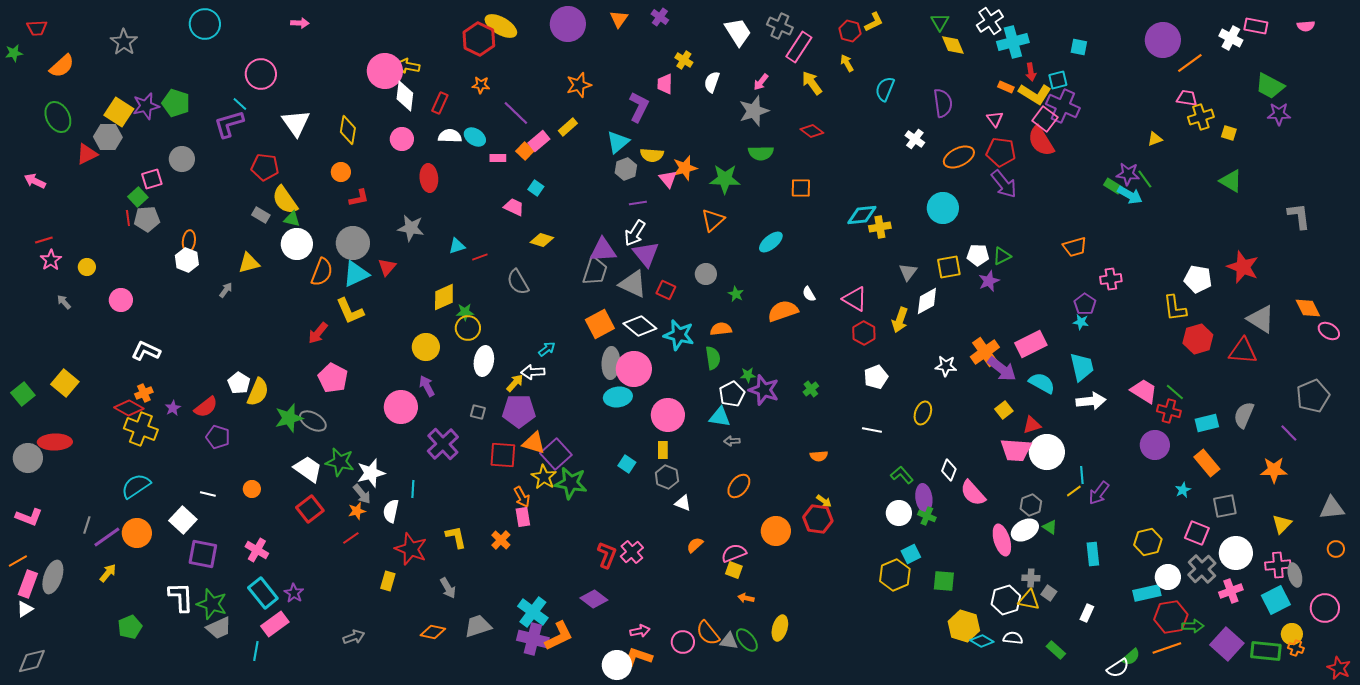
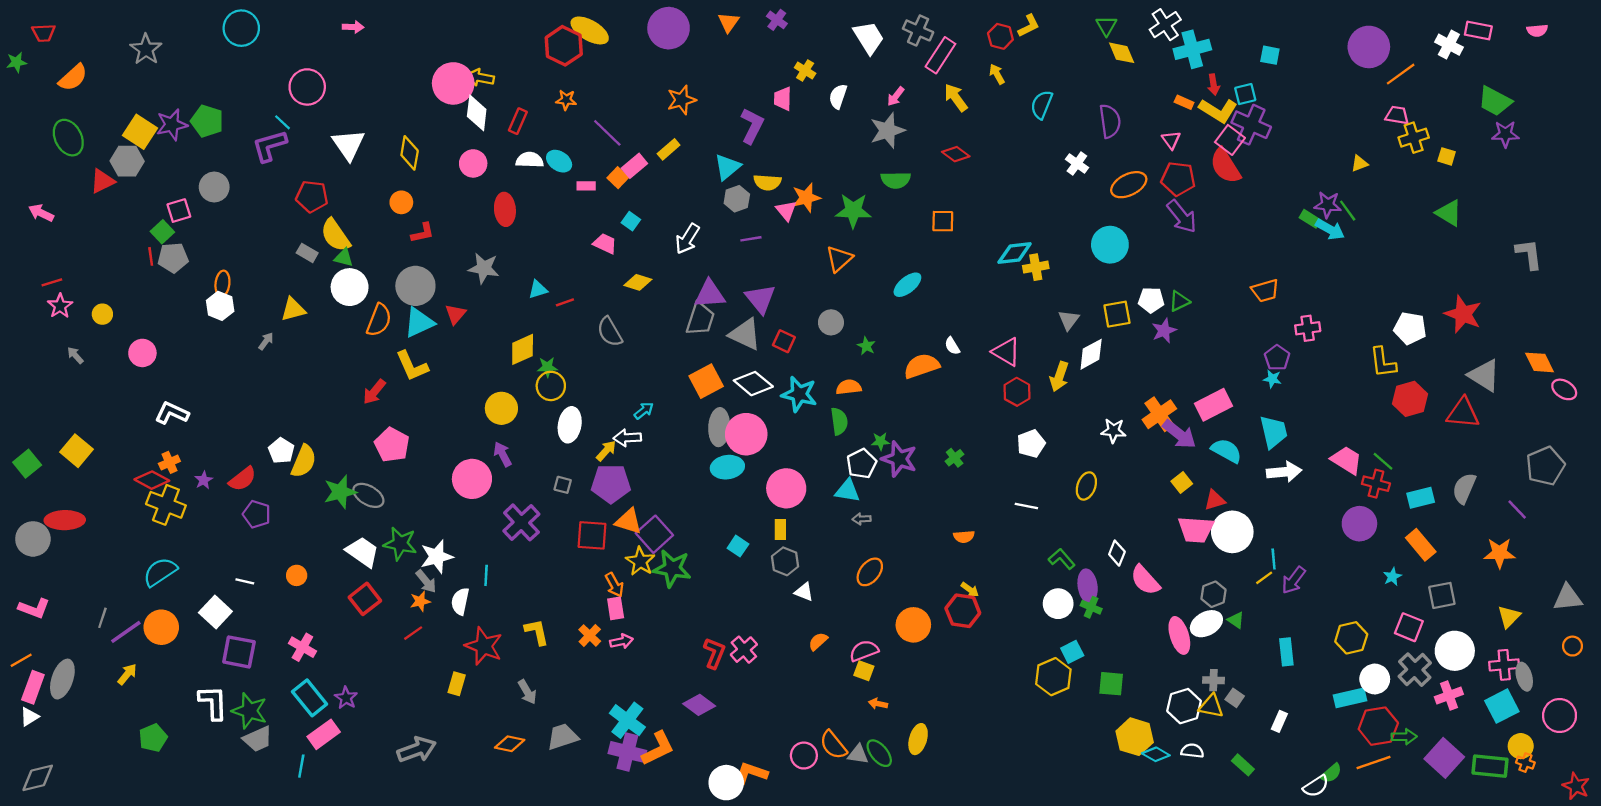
white arrow: (635, 233) -> (687, 239), moved
pink arrow: (640, 631) -> (621, 641), moved
gray arrow: (354, 637) -> (417, 750), size x1.5

